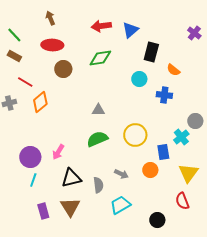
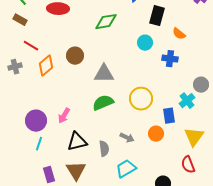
brown circle: (63, 69) -> (75, 56), moved
gray triangle: (98, 110) -> (104, 74), size x1.5

